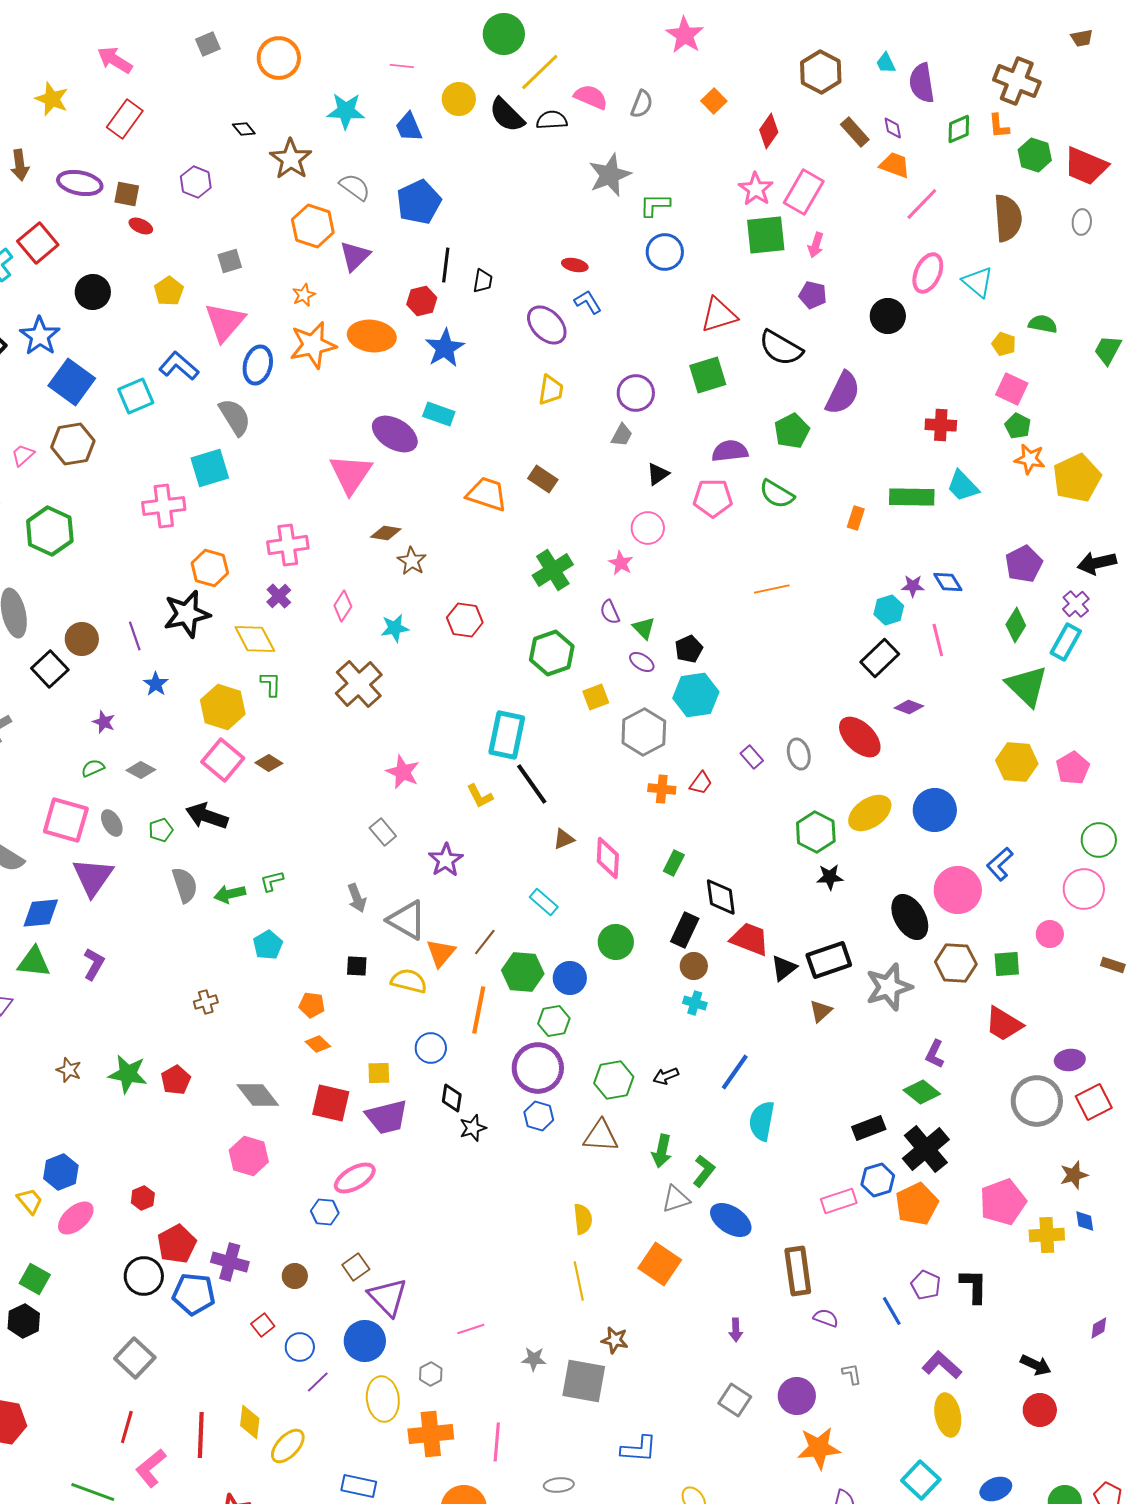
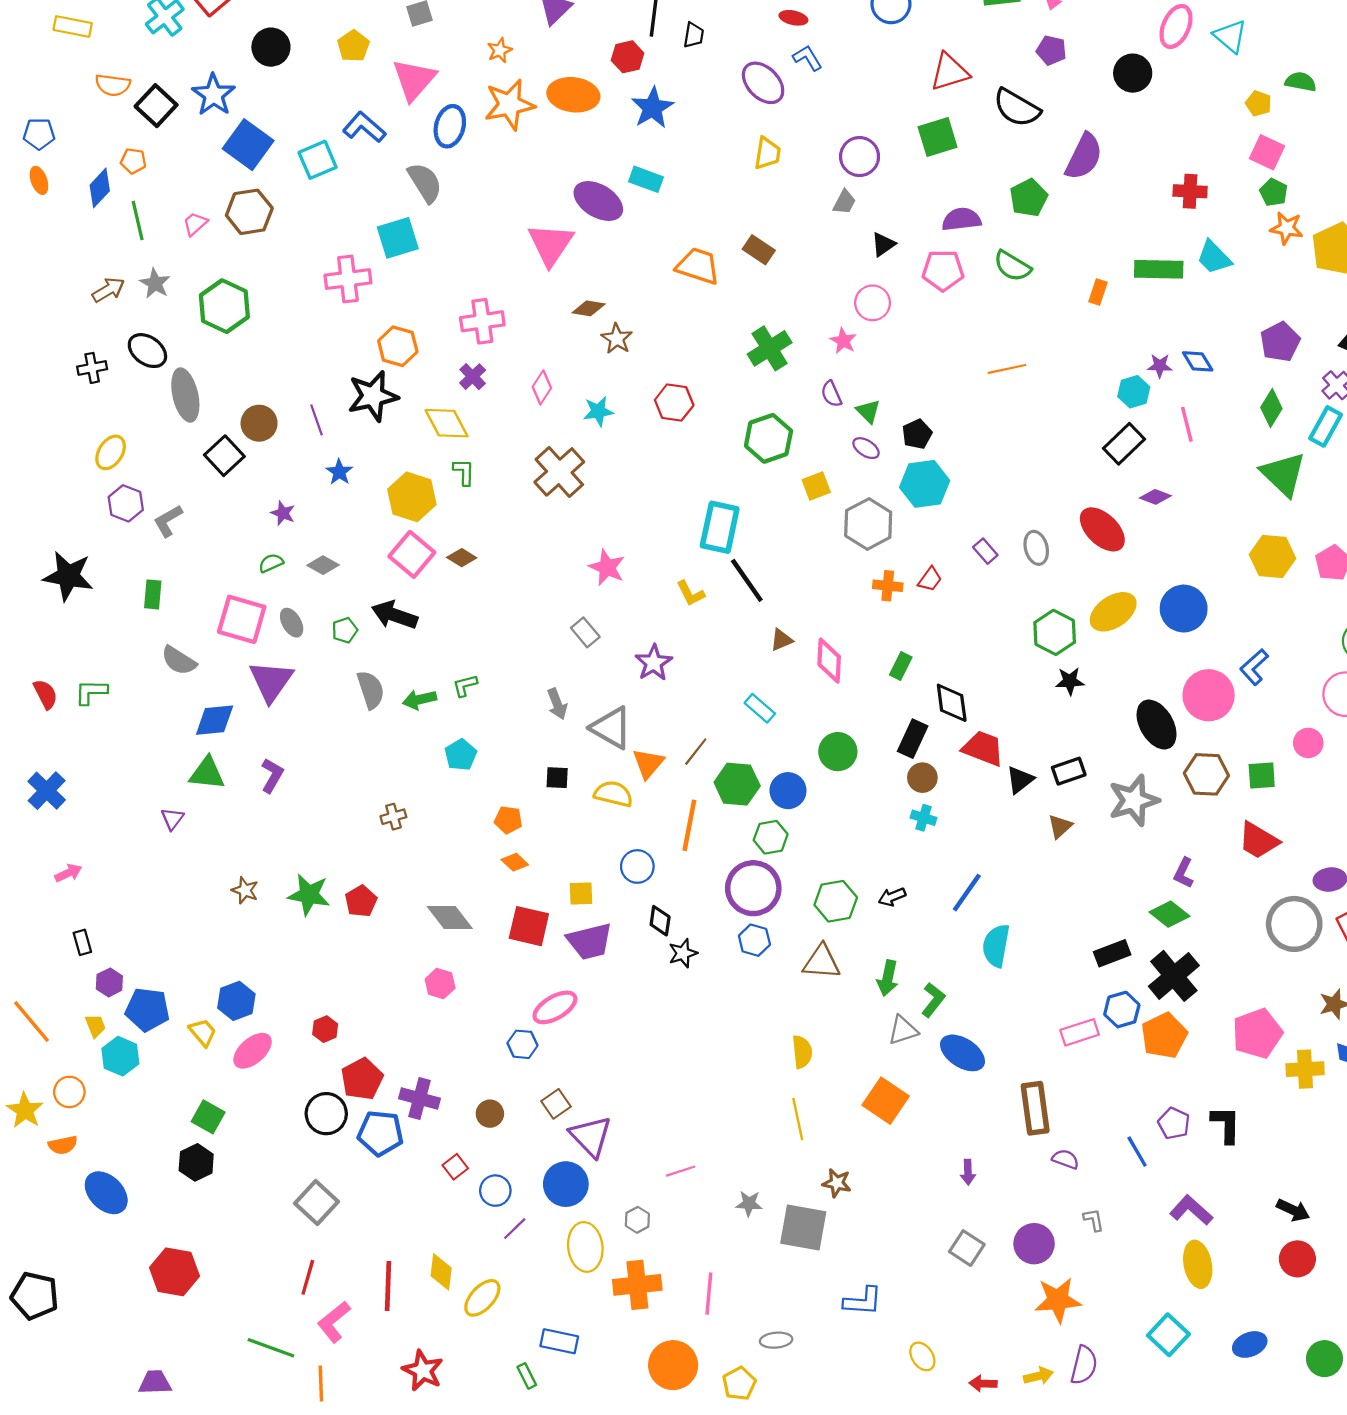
black rectangle: (829, 960) -> (1069, 771), size x0.7
pink hexagon: (249, 1156) -> (440, 984), size x0.7

